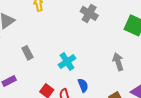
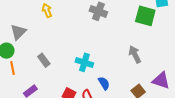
cyan cross: (67, 62) -> (84, 62), turned -30

